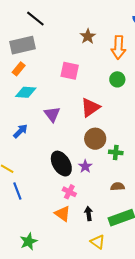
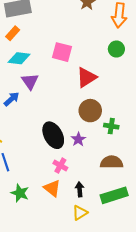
pink square: (70, 71) -> (62, 52), moved
purple triangle: (52, 114) -> (30, 81), moved
brown semicircle: (118, 187) -> (112, 162), size x1.5
green star: (29, 241) -> (20, 193), moved, turned -30
yellow triangle: (98, 242) -> (80, 213), moved, turned 49

